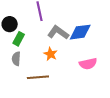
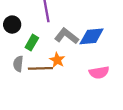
green rectangle: (19, 39) -> (32, 43), moved
brown line: (38, 77) -> (40, 68), moved

